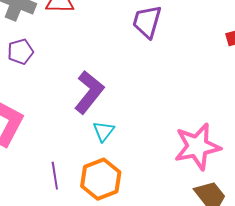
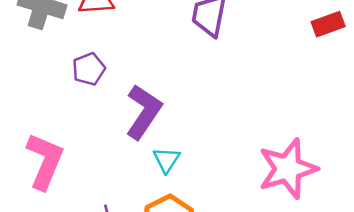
purple pentagon: (20, 52) -> (89, 69), moved

